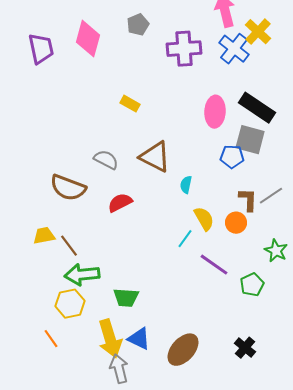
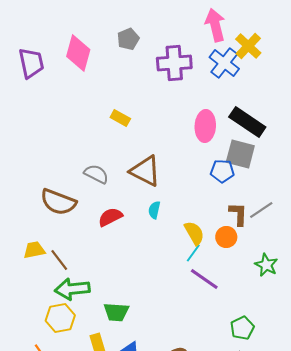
cyan semicircle: (186, 185) -> (154, 210), moved
cyan line: (185, 239) -> (193, 253), moved
green pentagon: (252, 285) -> (242, 328), moved

